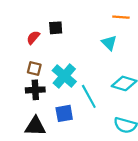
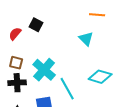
black square: (56, 28) -> (36, 25), turned 32

